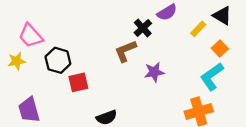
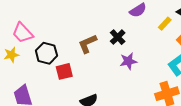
black cross: (143, 28) -> (118, 37), moved
brown L-shape: (125, 51) -> (88, 44), moved

